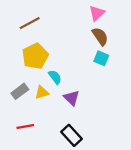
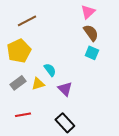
yellow pentagon: (35, 56) -> (19, 51), moved

